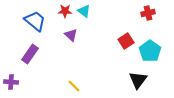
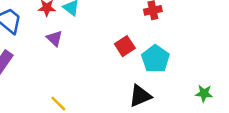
black triangle: (138, 80) -> (140, 96), turned 30

